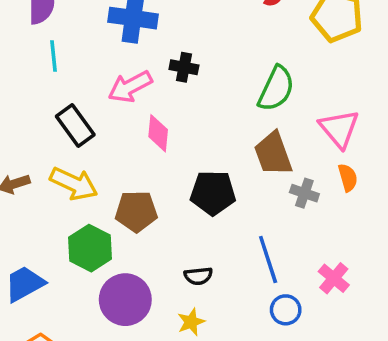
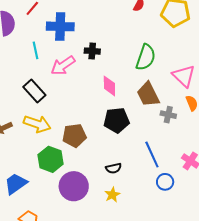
cyan line: (53, 56) -> (35, 50), moved
pink diamond: (158, 133) -> (109, 86), moved

